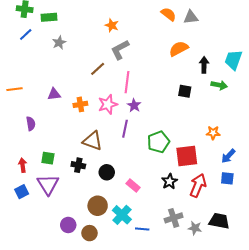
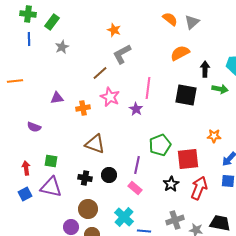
green rectangle: (49, 17) -> (52, 22), turned -49
gray triangle: (191, 17) -> (192, 22), turned -35
blue line: (26, 34) -> (29, 39), turned -48
pink line: (127, 82) -> (148, 88), moved
orange line: (15, 89) -> (15, 81), moved
black square: (185, 91) -> (186, 95), size x1.6
pink star: (108, 104) -> (110, 97), moved, turned -30
purple semicircle: (31, 124) -> (34, 127), turned 120
purple line: (125, 129) -> (137, 165), moved
black cross: (78, 165) -> (85, 178), moved
purple triangle: (48, 184) -> (51, 187), turned -45
brown circle: (98, 206) -> (88, 209), moved

